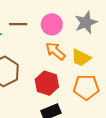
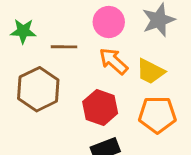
brown line: (18, 24) -> (64, 47), moved

